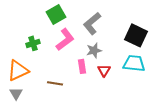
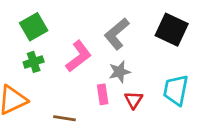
green square: (56, 14) -> (34, 27), moved
black square: (136, 35) -> (172, 30), moved
cyan trapezoid: (134, 63) -> (176, 90), turned -85

